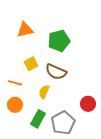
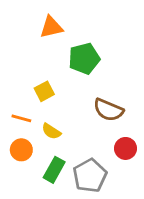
orange triangle: (25, 30) -> (51, 27), moved
brown semicircle: (56, 72) -> (108, 110), moved
yellow semicircle: (44, 92) -> (51, 131), moved, turned -80

